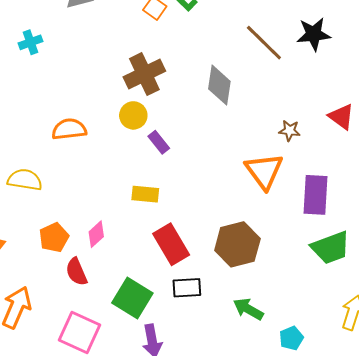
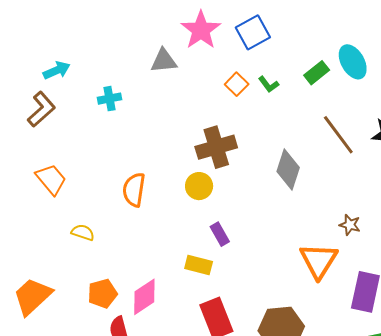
orange semicircle: (69, 129) -> (134, 190), turned -84
purple rectangle: (159, 142) -> (220, 234), moved
yellow semicircle: (25, 180) -> (83, 232), size x0.7
pink diamond: (96, 234) -> (144, 297), size x1.4

